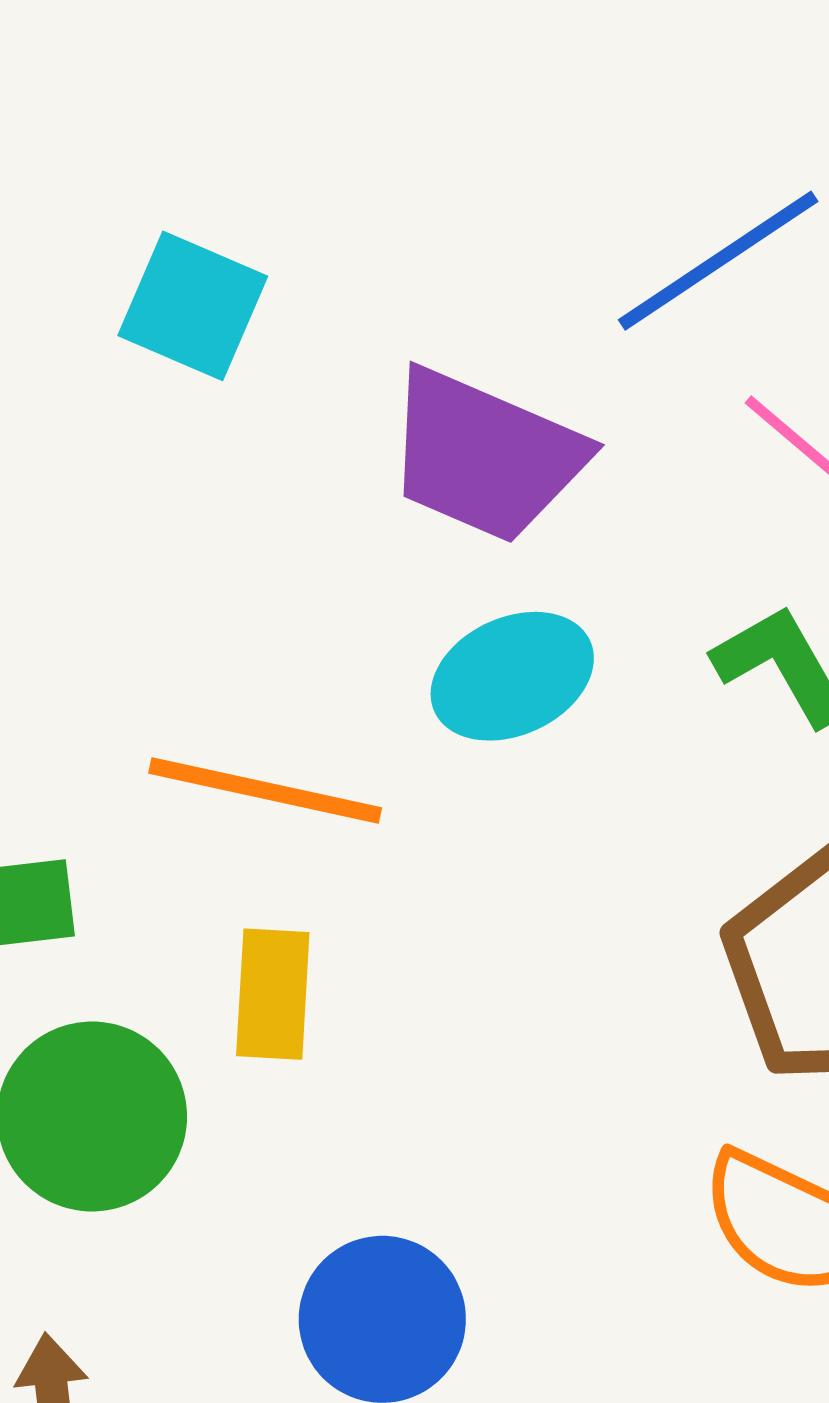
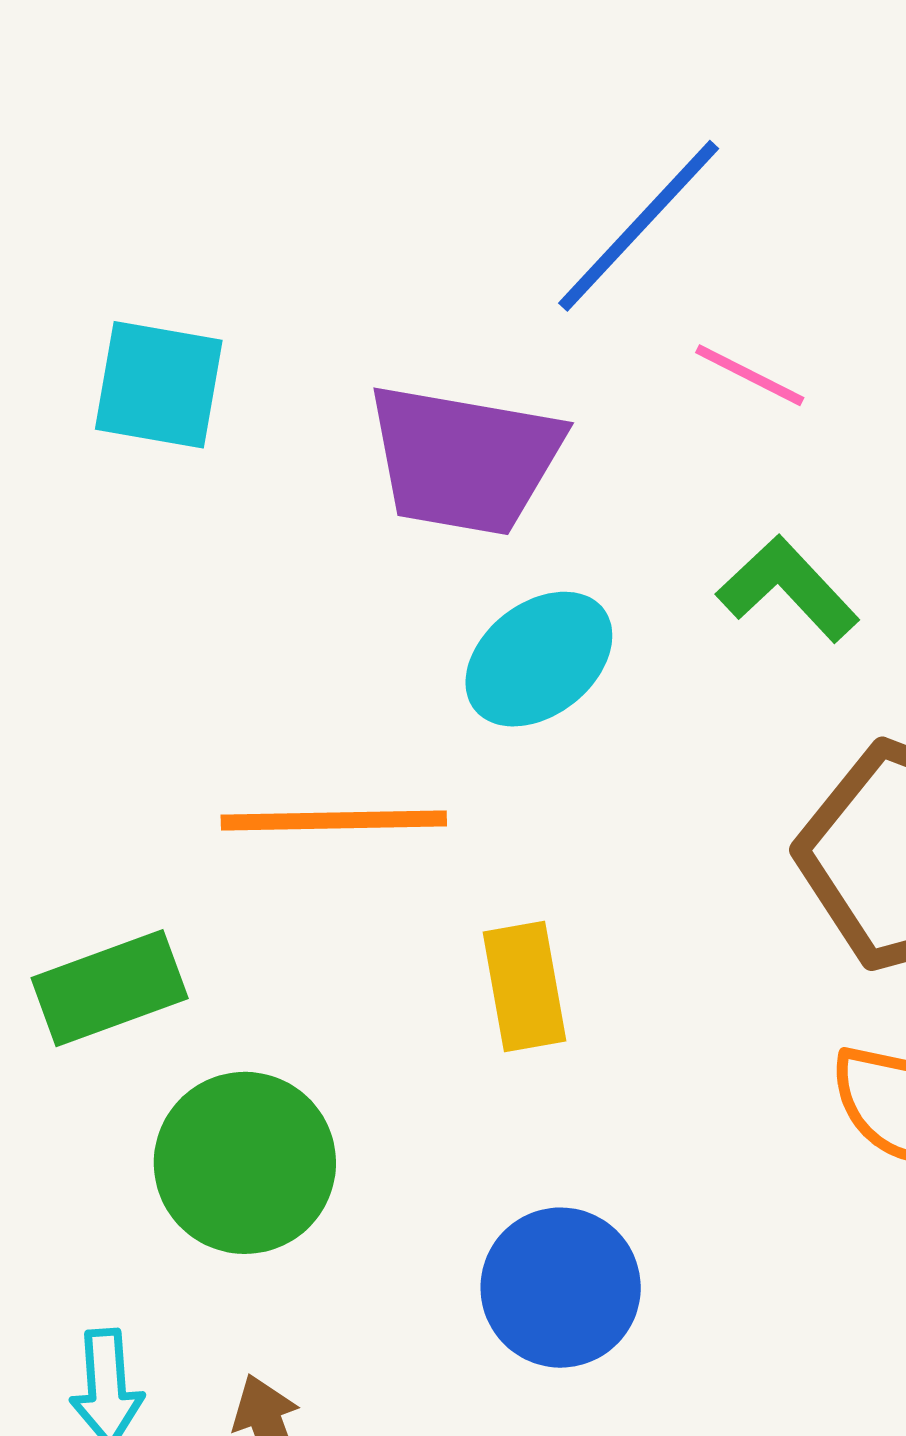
yellow rectangle: (273, 994) -> (524, 986), moved

